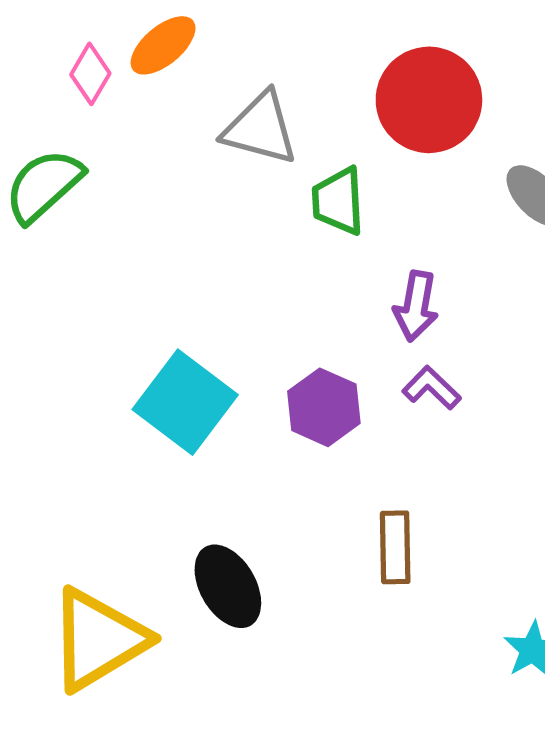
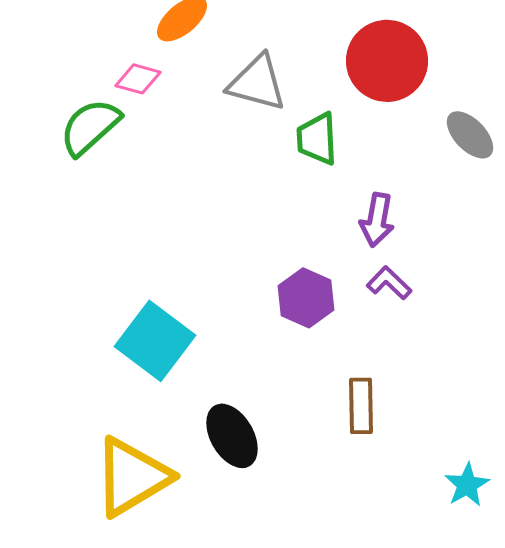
pink diamond: (90, 74) -> (138, 79), moved, turned 75
cyan square: (185, 402) -> (155, 341), moved

